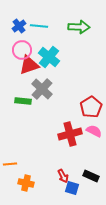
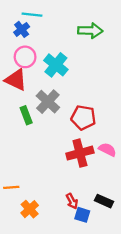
cyan line: (39, 26) -> (32, 15), moved
red triangle: (29, 65) -> (16, 80), moved, turned 45
green rectangle: (23, 101) -> (26, 115), turned 63
red pentagon: (91, 107) -> (83, 118), moved, turned -30
orange cross: (26, 183) -> (30, 209), turned 35

